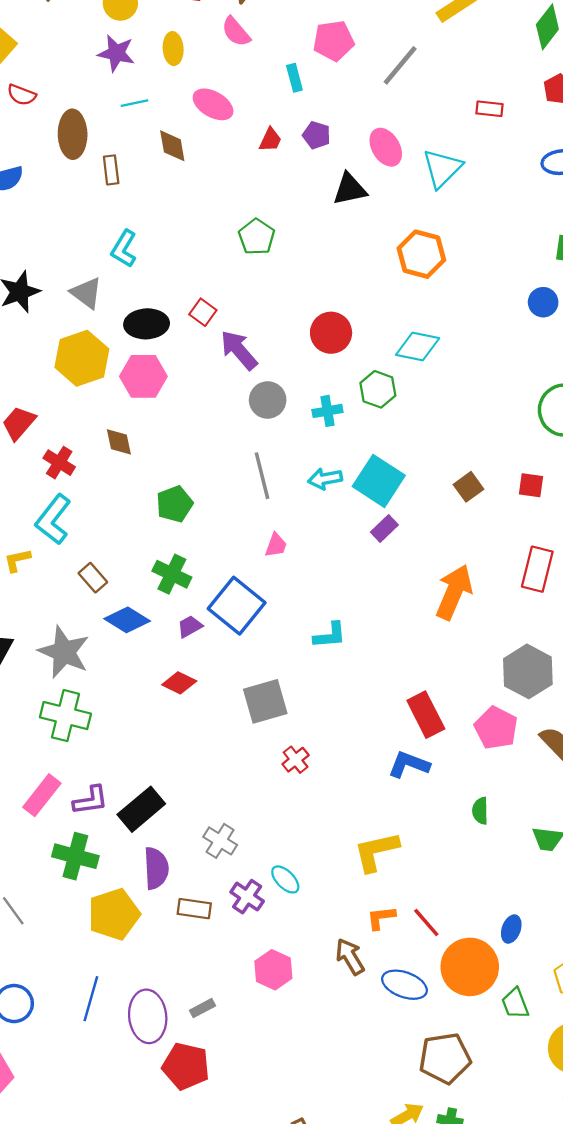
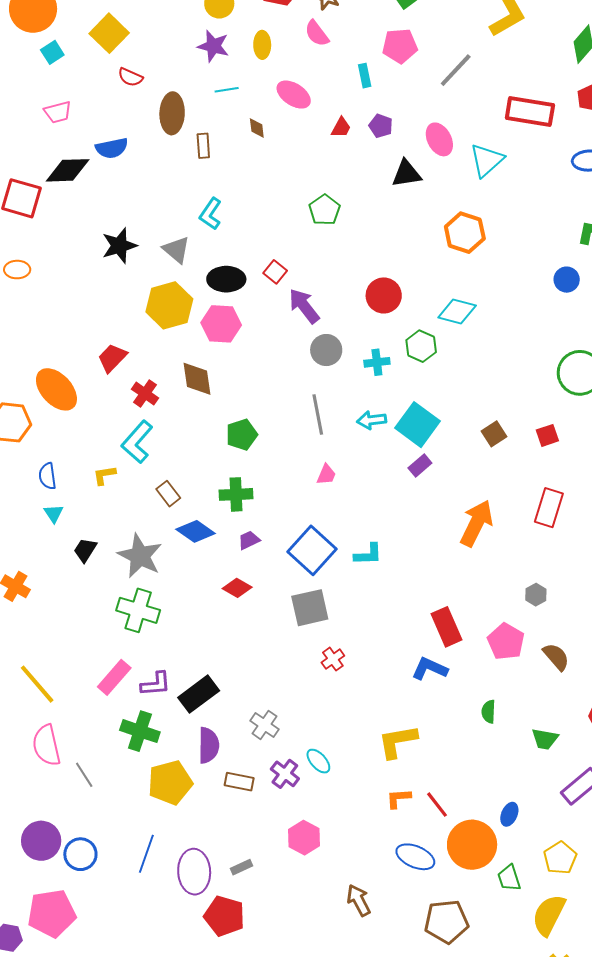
red rectangle: (490, 109) -> (530, 112), size x2.0
brown diamond: (172, 146) -> (257, 128), size x0.7
brown diamond: (119, 442) -> (197, 379), size x1.4
red square: (531, 485) -> (547, 435), turned -30
green cross: (172, 574) -> (236, 494), turned -32
blue square: (237, 606) -> (312, 550), moved
gray hexagon: (528, 671) -> (536, 595), size x0.5
brown arrow: (350, 957) -> (359, 900), moved

